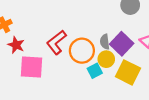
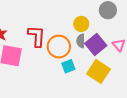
red L-shape: (56, 42) -> (37, 36), turned 125
yellow circle: (106, 59) -> (81, 24), moved

